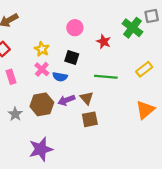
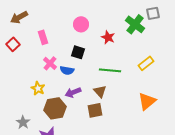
yellow star: (42, 49) -> (38, 88), moved
pink rectangle: (11, 77) -> (43, 37), moved
brown triangle: (87, 98) -> (100, 91), moved
brown hexagon: (42, 104) -> (55, 108), moved
gray star: (15, 114) -> (23, 122), moved

